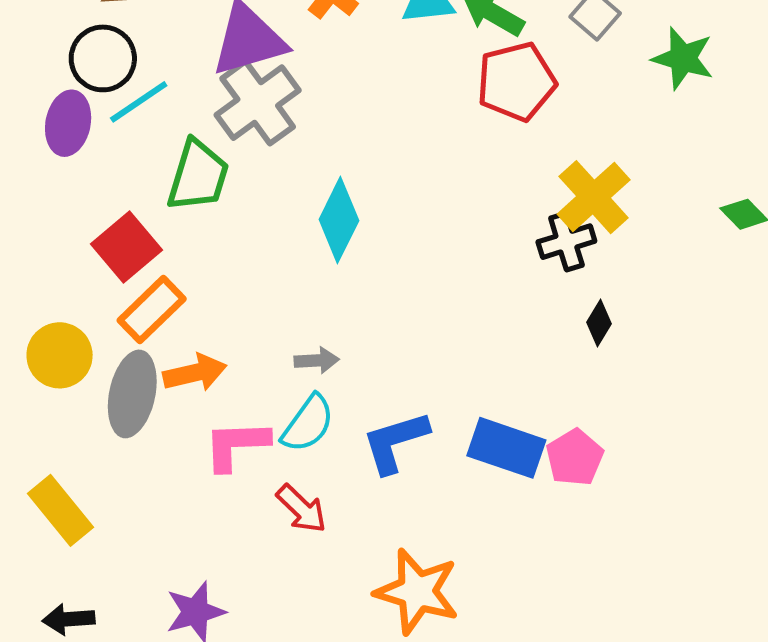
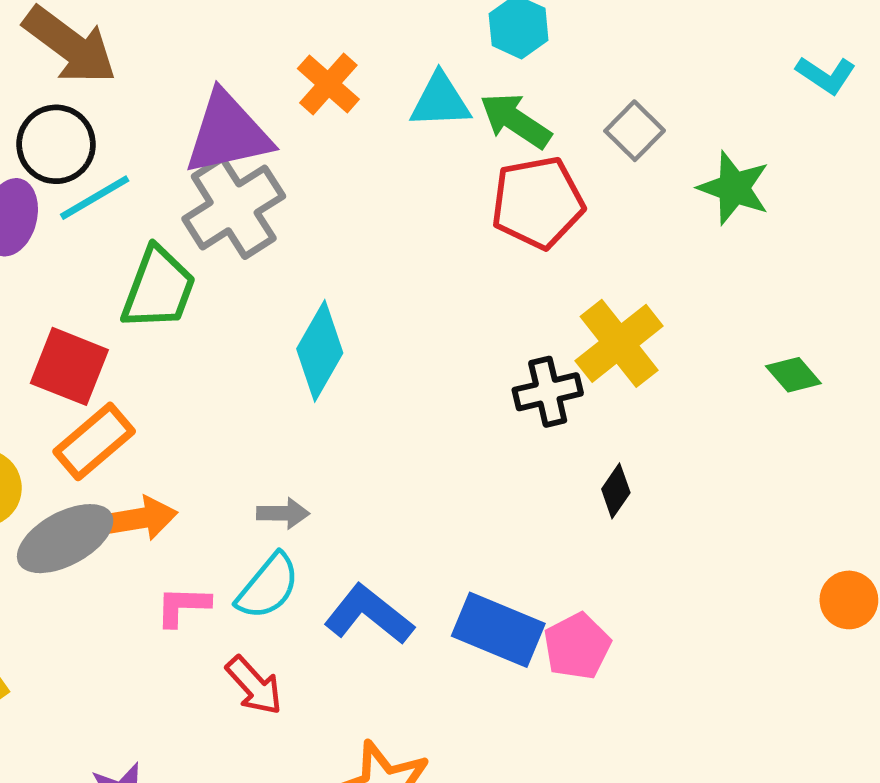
black cross: (566, 242) -> (548, 392), moved
red square: (126, 247) -> (69, 366), turned -32
gray ellipse: (132, 394) -> (65, 539), turned 46
blue L-shape: (395, 442) -> (369, 615), turned 52
pink L-shape: (236, 445) -> (183, 606), size x0.7

